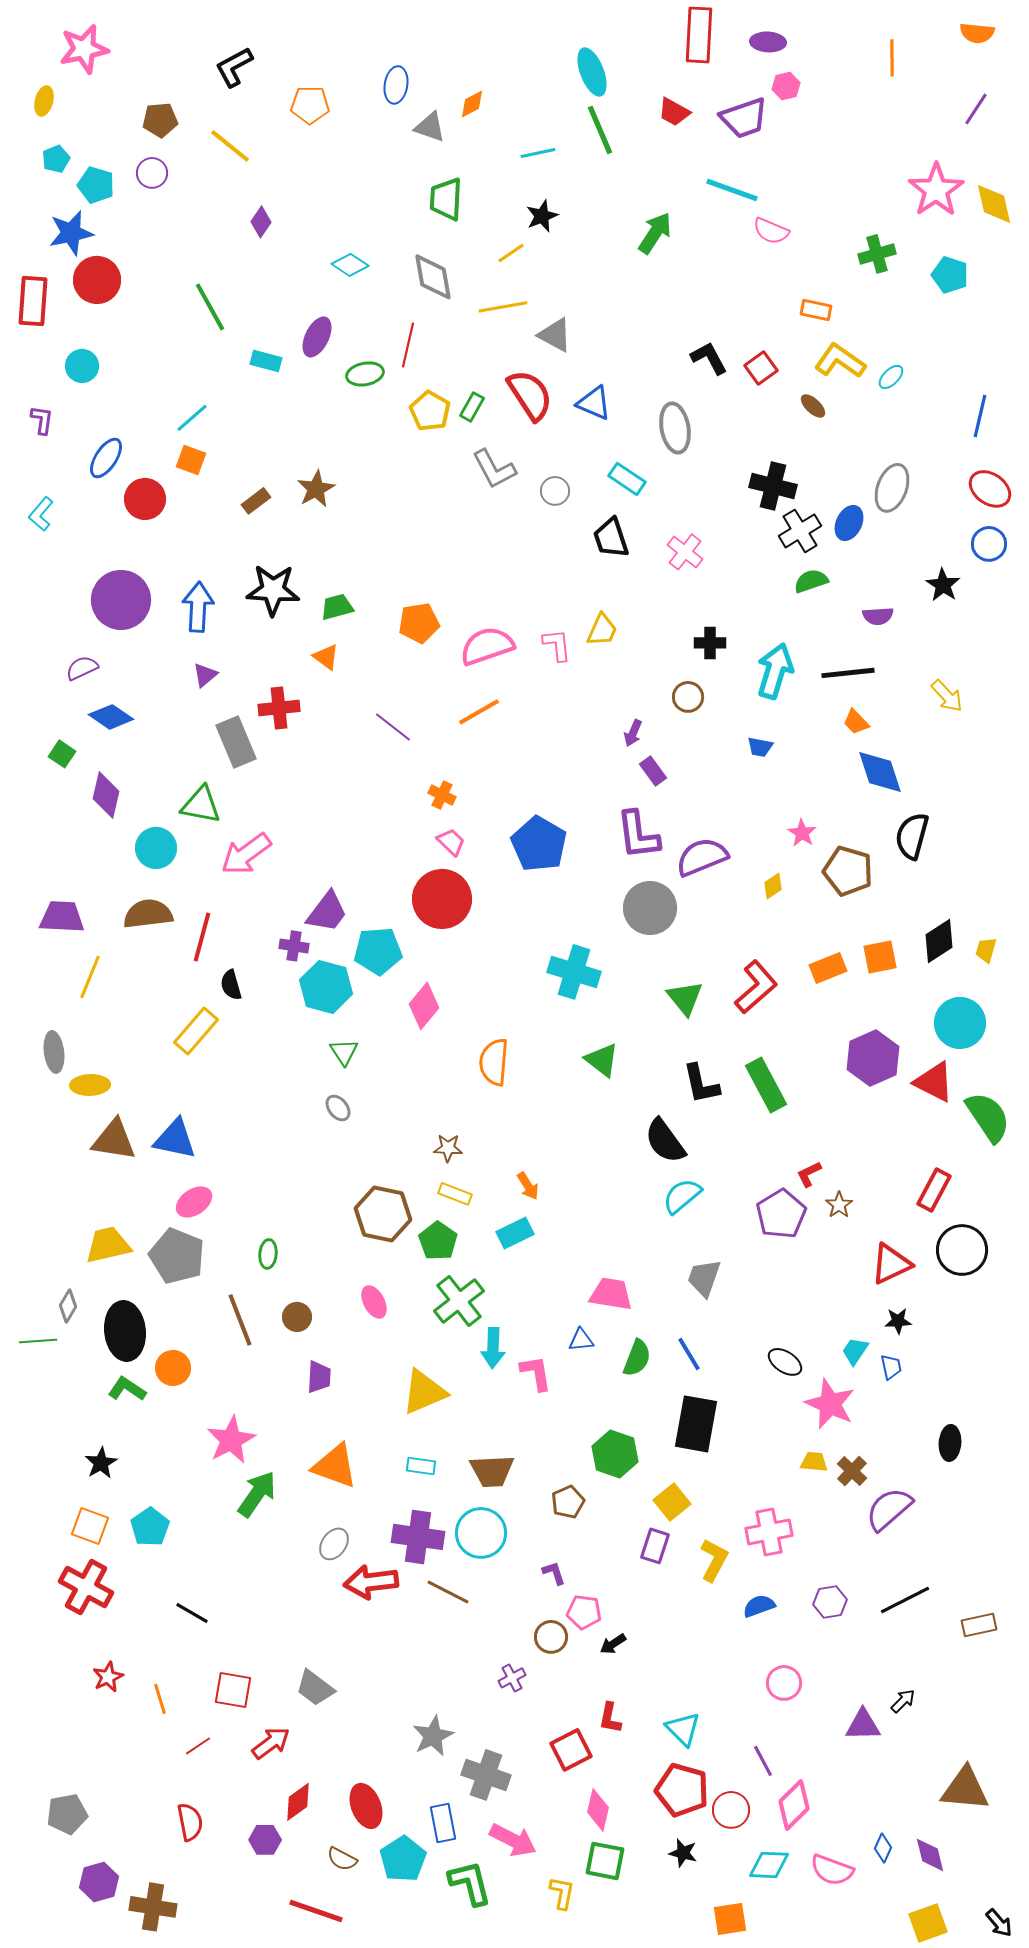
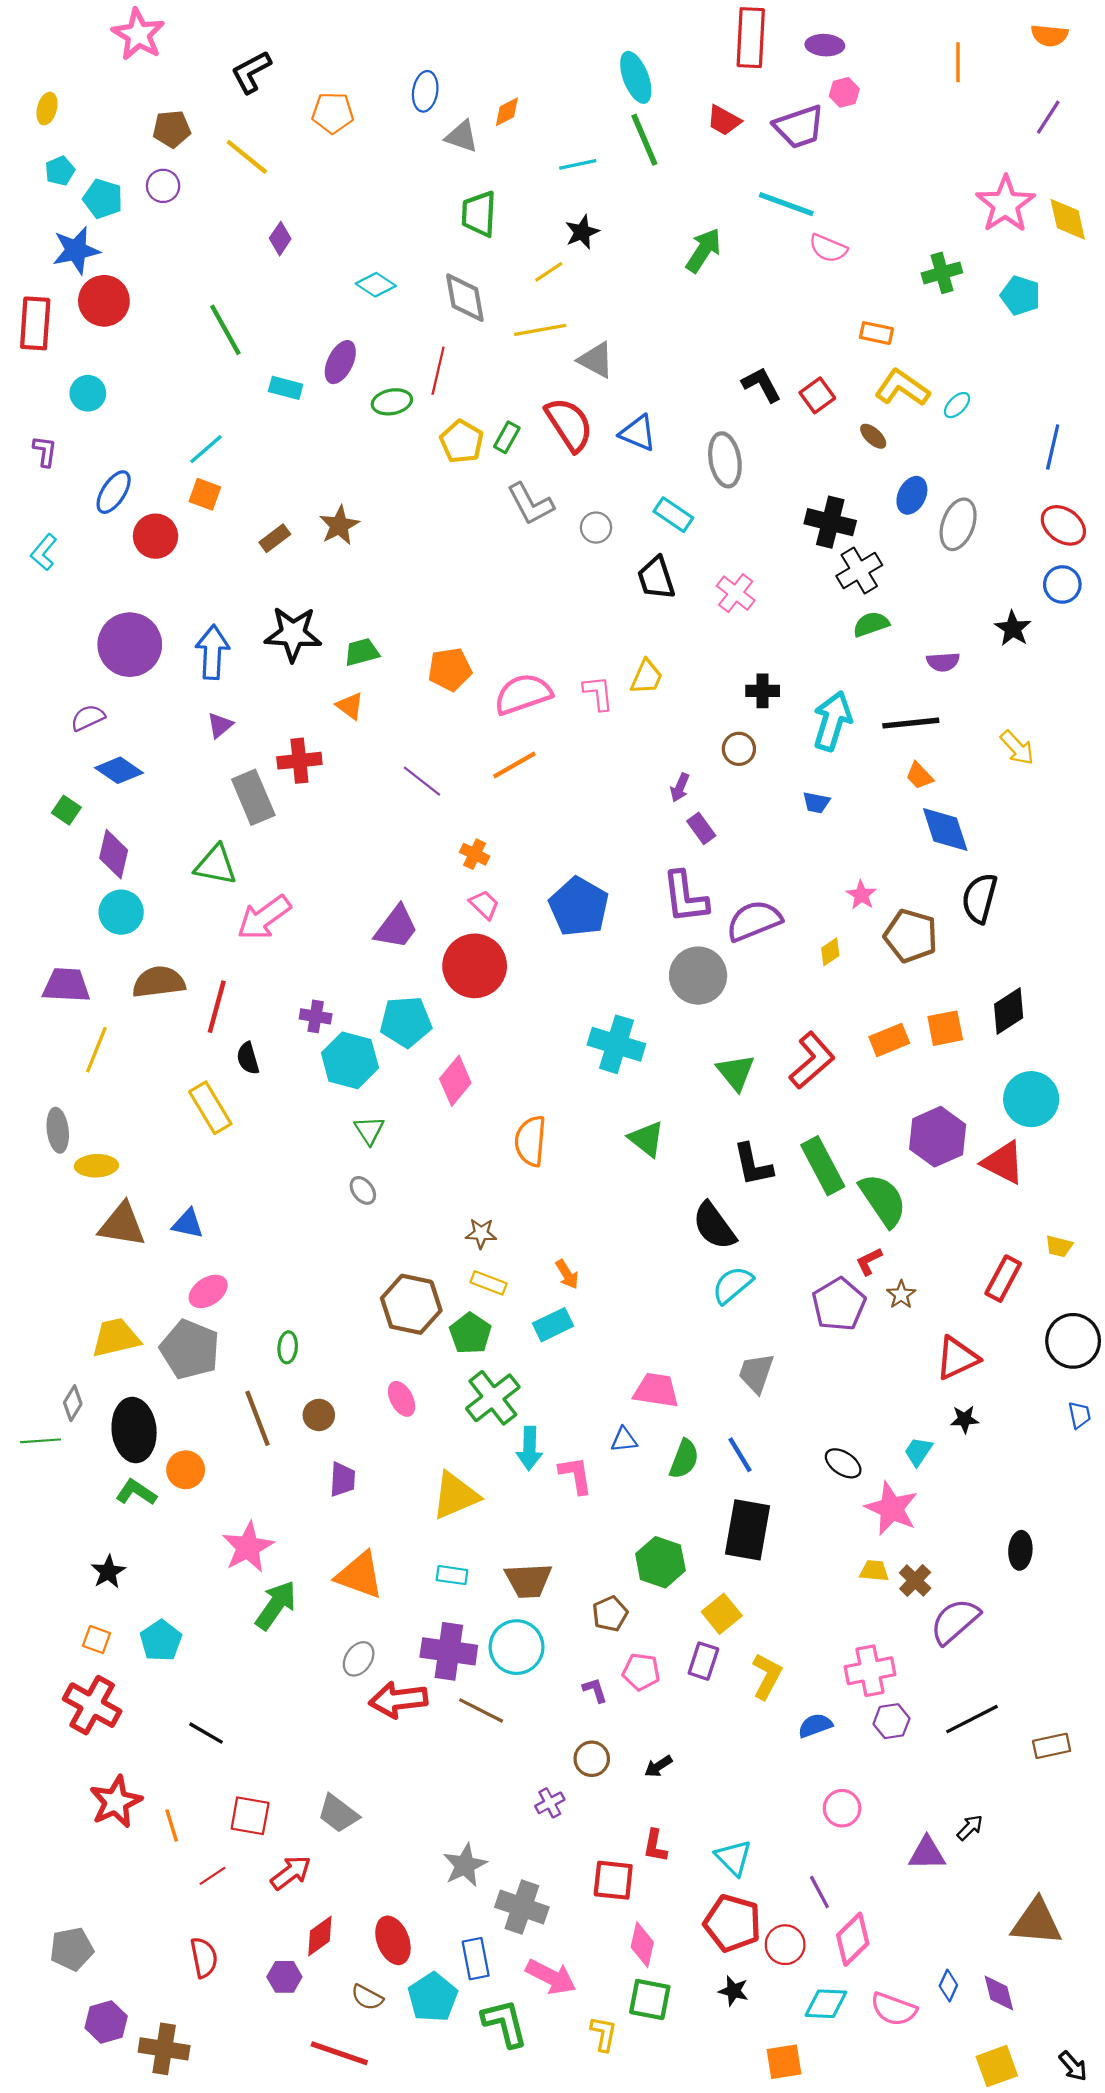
pink star: (84, 49) -> (138, 34), moved, turned -30
blue ellipse: (849, 523) -> (912, 495), moved
cyan circle: (156, 848) -> (121, 912), moved
purple trapezoid: (327, 912) -> (396, 927), moved
yellow trapezoid: (986, 950) -> (1059, 1246), moved, turned -92
yellow rectangle: (196, 1031) -> (210, 1108), turned -72
green semicircle: (988, 1117) -> (883, 1200), moved
blue triangle: (175, 1139) -> (188, 1224), size x0.7
black circle: (962, 1250) -> (1073, 1341), moved
blue trapezoid: (891, 1367) -> (1079, 1415), moved
orange square: (90, 1526) -> (96, 1640), size x0.7
pink cross: (769, 1532) -> (870, 1671), moved
pink pentagon: (584, 1612) -> (641, 1672), moved
red star: (108, 1677) -> (116, 1802), size x1.6
red square: (571, 1750) -> (613, 1880), turned 33

